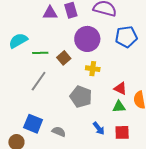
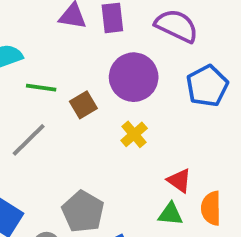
blue pentagon: (126, 37) -> (207, 86), turned -30
yellow cross: (93, 69) -> (134, 134), turned 32
gray pentagon: (81, 97) -> (83, 212), moved

